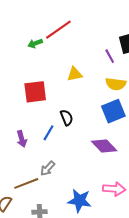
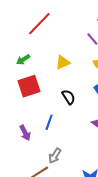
green arrow: (35, 43) -> (23, 60), moved
black semicircle: (67, 118) -> (68, 97), moved

